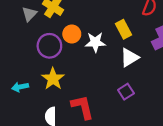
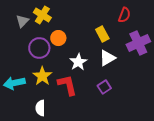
white star: (95, 42) -> (78, 62), moved, turned -30
cyan arrow: (20, 87) -> (14, 83), size x1.5
red L-shape: (82, 107) -> (67, 85), moved

